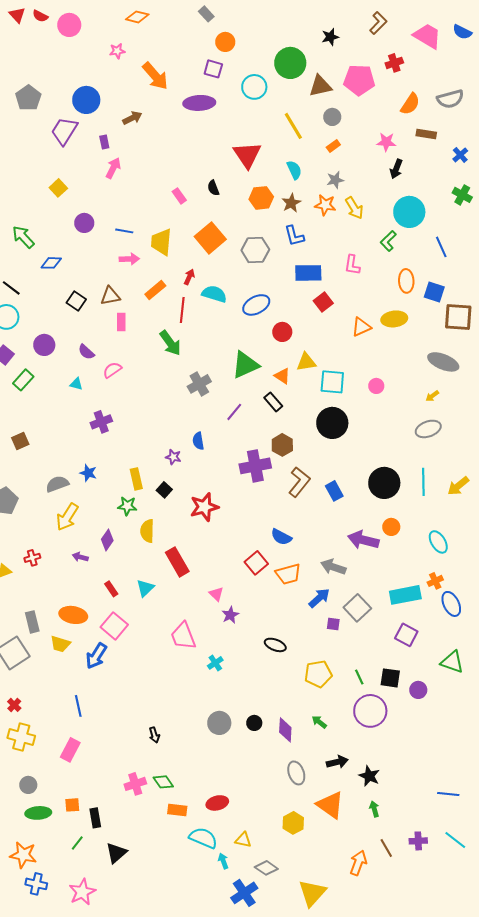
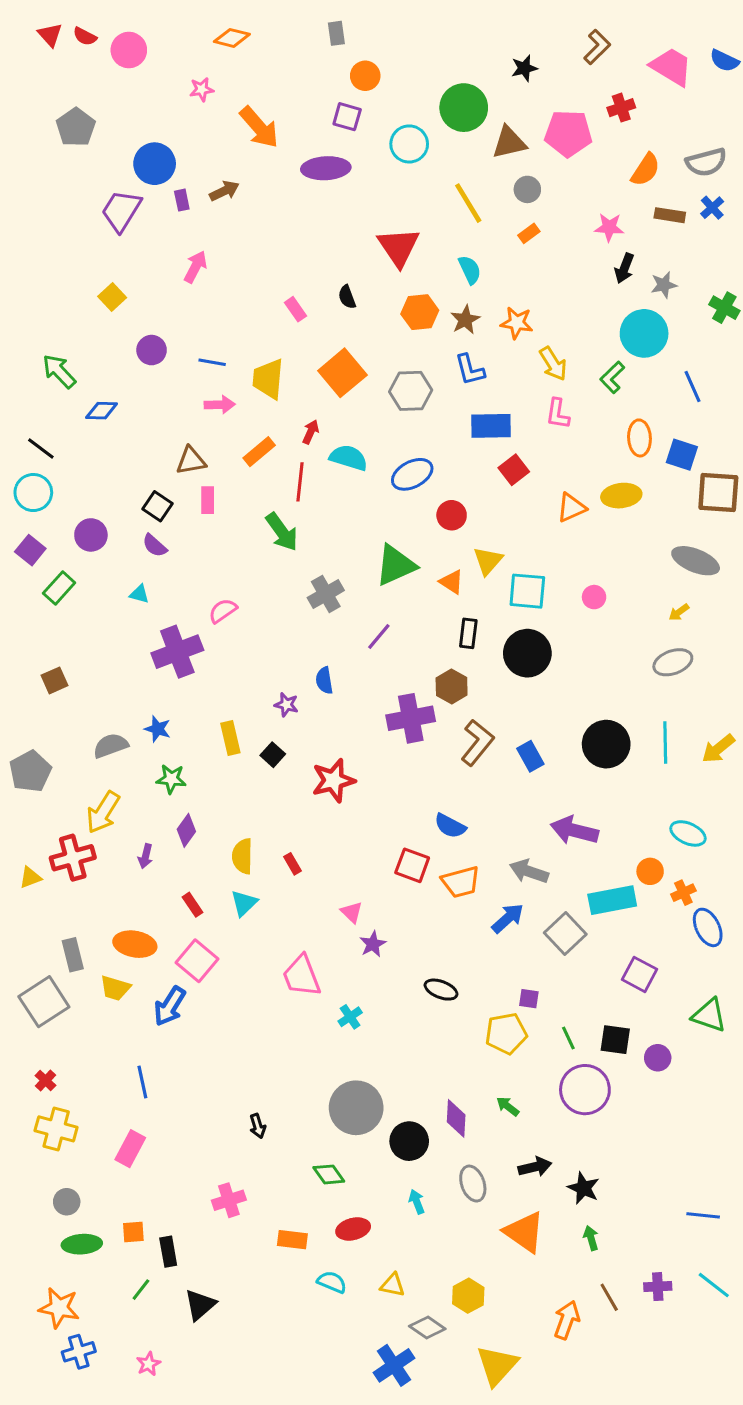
gray rectangle: (206, 14) -> (336, 33), turned 35
gray pentagon: (28, 98) -> (76, 127), moved
purple rectangle: (104, 142) -> (182, 200), moved
blue cross: (460, 155) -> (712, 208), moved
gray star: (335, 180) -> (664, 285), moved
yellow arrow: (354, 208) -> (553, 364), moved
black square: (76, 301) -> (158, 506), moved
yellow triangle: (306, 362) -> (488, 561), turned -40
pink semicircle: (112, 370) -> (223, 611), moved
black rectangle: (273, 402) -> (468, 633), moved, turned 48
purple cross: (101, 422) -> (177, 652), size x1.5
green star: (127, 506) -> (171, 779), moved
yellow arrow: (67, 517) -> (103, 812), moved
orange circle: (391, 527) -> (650, 871), moved
yellow semicircle: (147, 531) -> (242, 856), moved
cyan ellipse: (438, 542) -> (688, 833), turned -35
purple arrow: (80, 557) -> (145, 856), turned -91
red cross: (32, 558) -> (73, 858), size x1.8
red rectangle: (177, 562) -> (292, 864), size x0.5
red square: (256, 563) -> (412, 865), turned -30
cyan rectangle: (405, 595) -> (612, 900), moved
purple square: (333, 624) -> (529, 999), moved
gray circle: (219, 723) -> (356, 1108), size x1.5
black circle: (254, 723) -> (409, 1141), moved, size x1.6
green diamond: (163, 782) -> (329, 1174), moved
yellow hexagon: (293, 823) -> (468, 1296), moved
cyan semicircle: (203, 838) -> (332, 1282), size x0.7
cyan arrow: (223, 861) -> (417, 1202), moved
blue cross: (36, 884) -> (79, 1352), turned -30
pink star: (82, 892) -> (149, 1364), size x0.6

